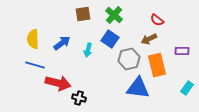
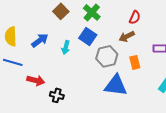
brown square: (83, 14) -> (61, 11), turned -35
red semicircle: (157, 20) -> (135, 17), turned -104
orange rectangle: (157, 65) -> (135, 62), size x0.6
red arrow: (58, 83) -> (36, 80), size x0.7

